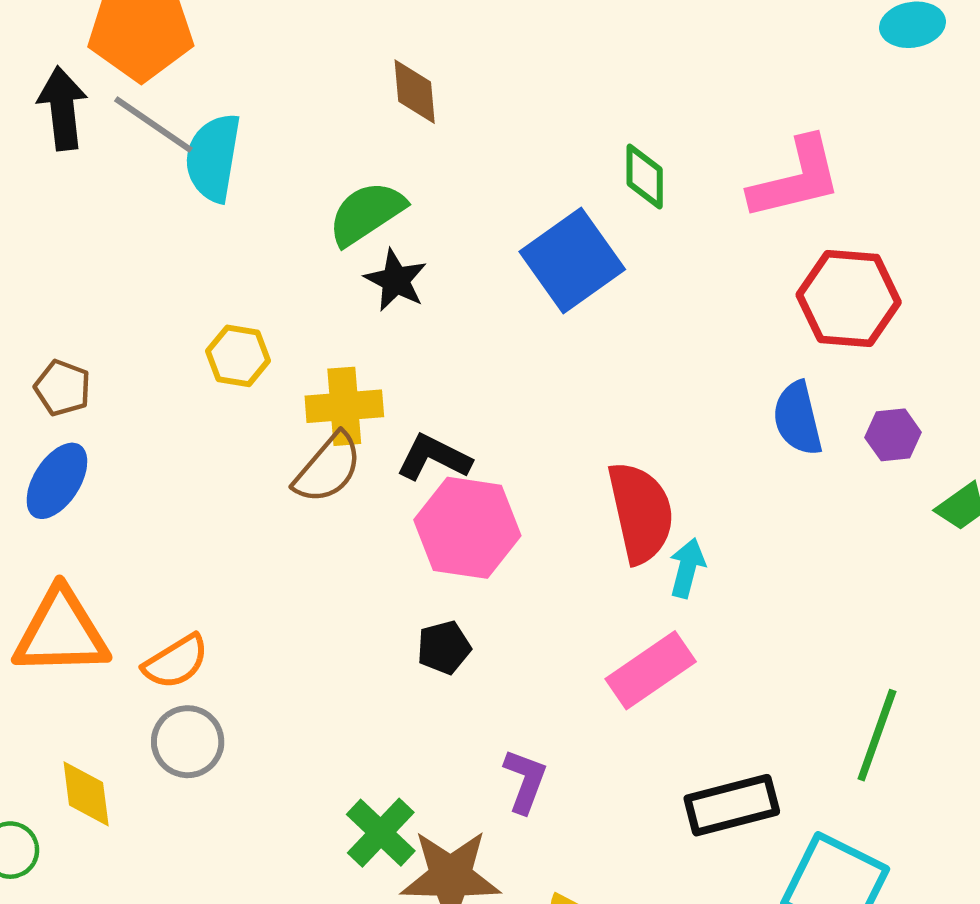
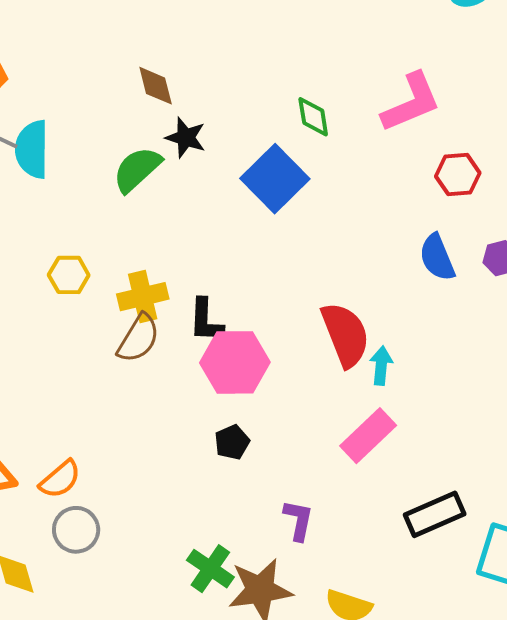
black star: (396, 280) -> (186, 138), moved
red hexagon: (849, 298) -> (458, 175), size x0.7
black L-shape: (434, 458) -> (206, 320), turned -105

